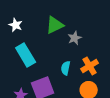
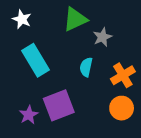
cyan semicircle: (66, 68) -> (86, 67), moved

